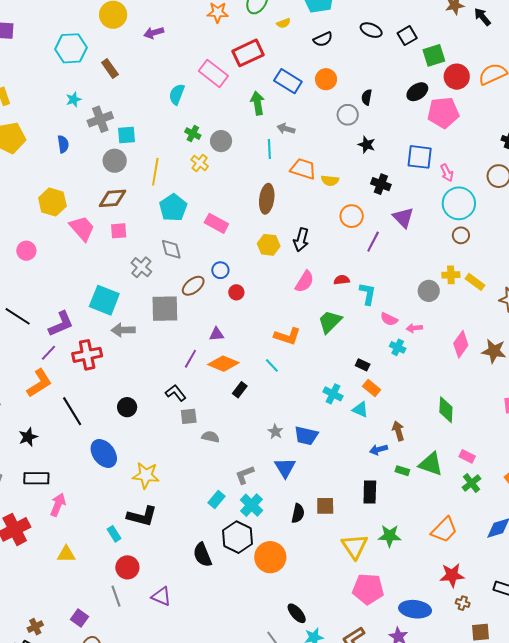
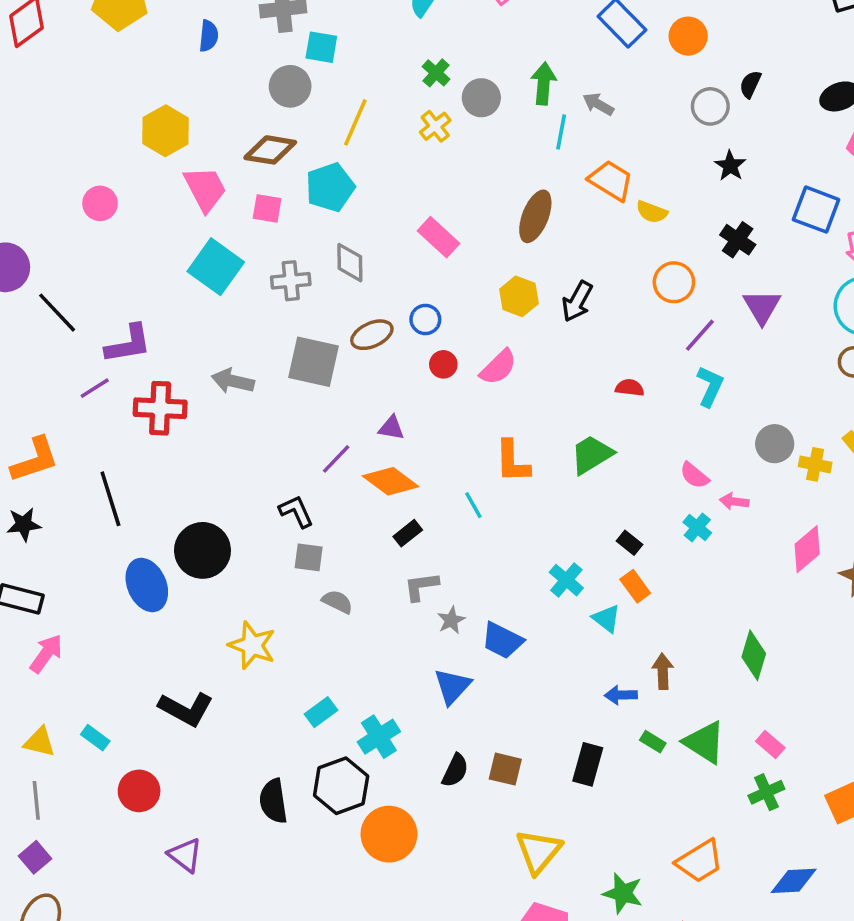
green arrow: (257, 103) -> (544, 84), moved
cyan pentagon: (173, 208) -> (330, 187), moved
gray cross: (141, 267) -> (291, 281), turned 30
yellow cross: (451, 275) -> (815, 464), moved
pink semicircle: (305, 282) -> (498, 367), moved
cyan L-shape: (368, 294) -> (710, 386), moved
cyan square: (104, 300) -> (216, 267), moved
orange L-shape: (287, 336) -> (512, 461), turned 56
orange L-shape: (39, 383) -> (35, 460), moved
black circle: (127, 407) -> (203, 550), moved, size x1.6
yellow star: (146, 475) -> (252, 645), moved
gray L-shape: (245, 475) -> (421, 586), moved
cyan rectangle: (114, 534) -> (95, 738), moved, turned -35
green star: (390, 536) -> (623, 893), moved
gray line: (116, 596) -> (36, 800), moved

